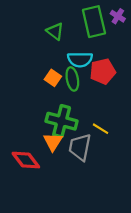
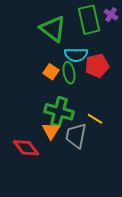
green triangle: (55, 31) -> (53, 29), size x1.6

